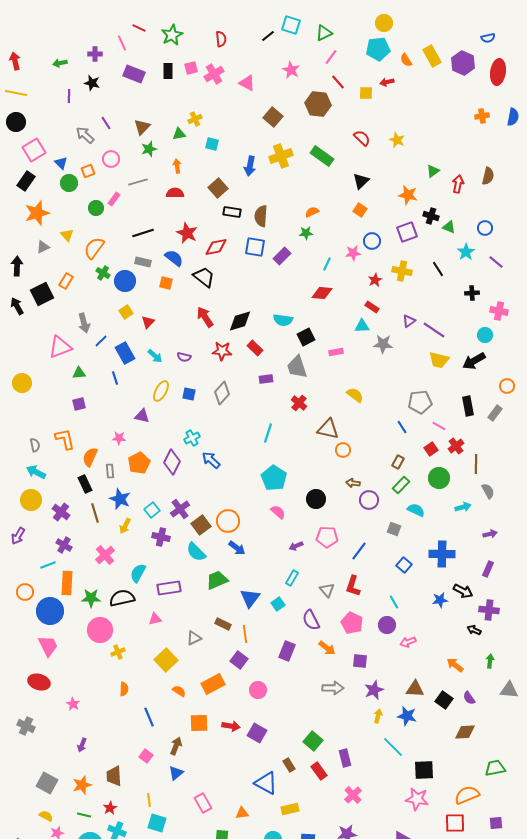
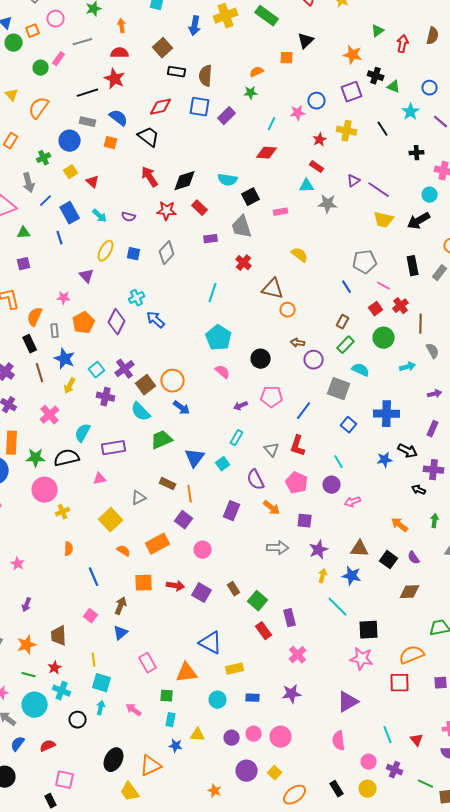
orange square: (360, 210) -> (287, 58), moved, turned -32
red star: (187, 233) -> (115, 79), moved
green cross: (103, 273) -> (44, 158), moved, turned 32
red triangle: (148, 322) -> (93, 182), turned -32
purple triangle: (142, 416) -> (87, 276), turned 35
gray square: (394, 529) -> (339, 389), size x1.6
brown rectangle: (289, 765) -> (234, 589), moved
orange triangle: (242, 813) -> (187, 673), size x1.6

